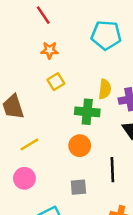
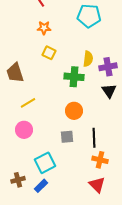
yellow square: (56, 82) -> (49, 53), turned -32
orange circle: (80, 146) -> (74, 111), moved
black line: (112, 170) -> (94, 138), moved

